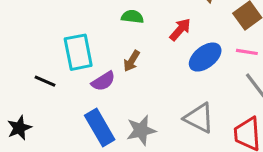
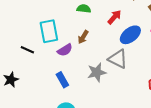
gray triangle: (199, 118) -> (118, 59), moved
blue rectangle: (100, 128) -> (62, 80), size x0.7
gray star: (141, 130) -> (97, 72), moved

